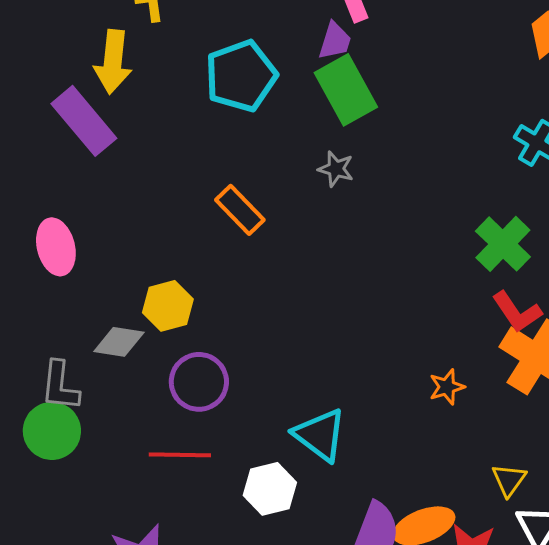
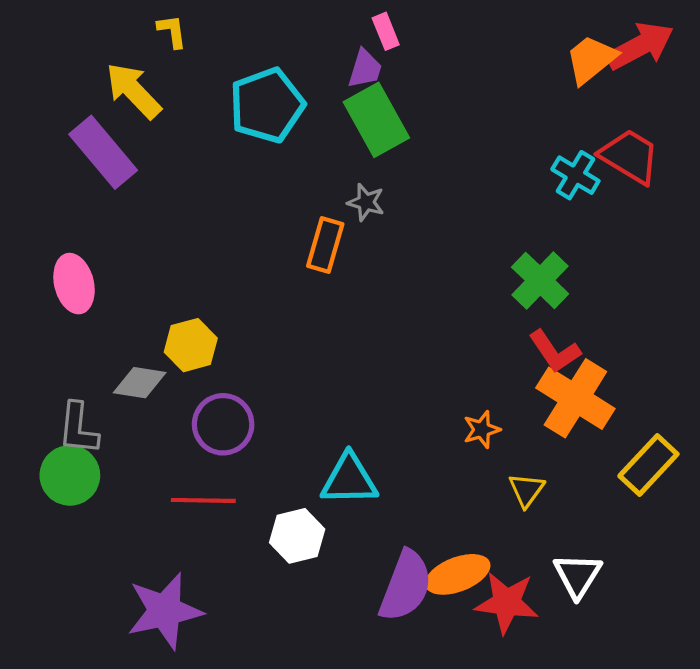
yellow arrow: (113, 62) -> (133, 91), turned 130
orange rectangle: (240, 210) -> (325, 245), moved, turned 60
cyan triangle: (320, 435) -> (349, 480), turned -38
yellow triangle: (509, 480) -> (526, 490), moved

